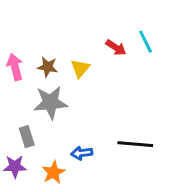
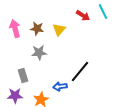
gray star: (51, 103) -> (39, 53), size x0.7
black line: (135, 144) -> (80, 72), moved, turned -55

